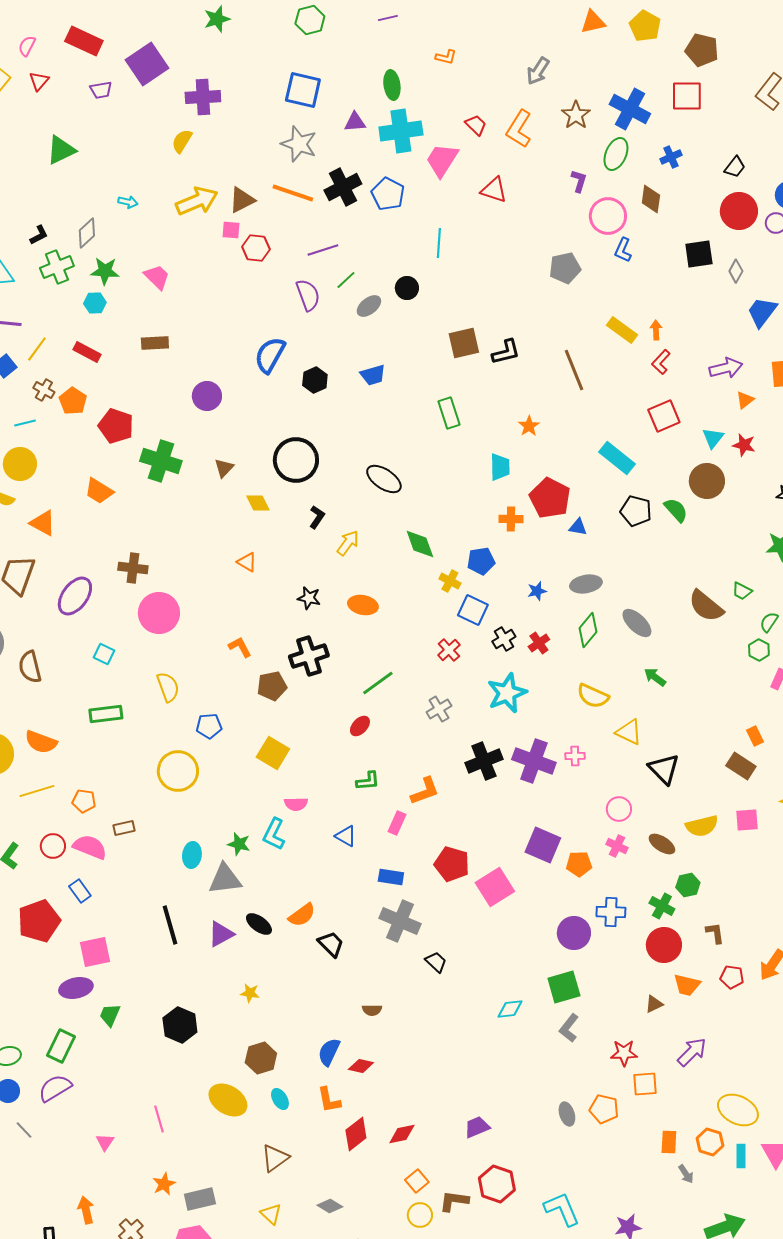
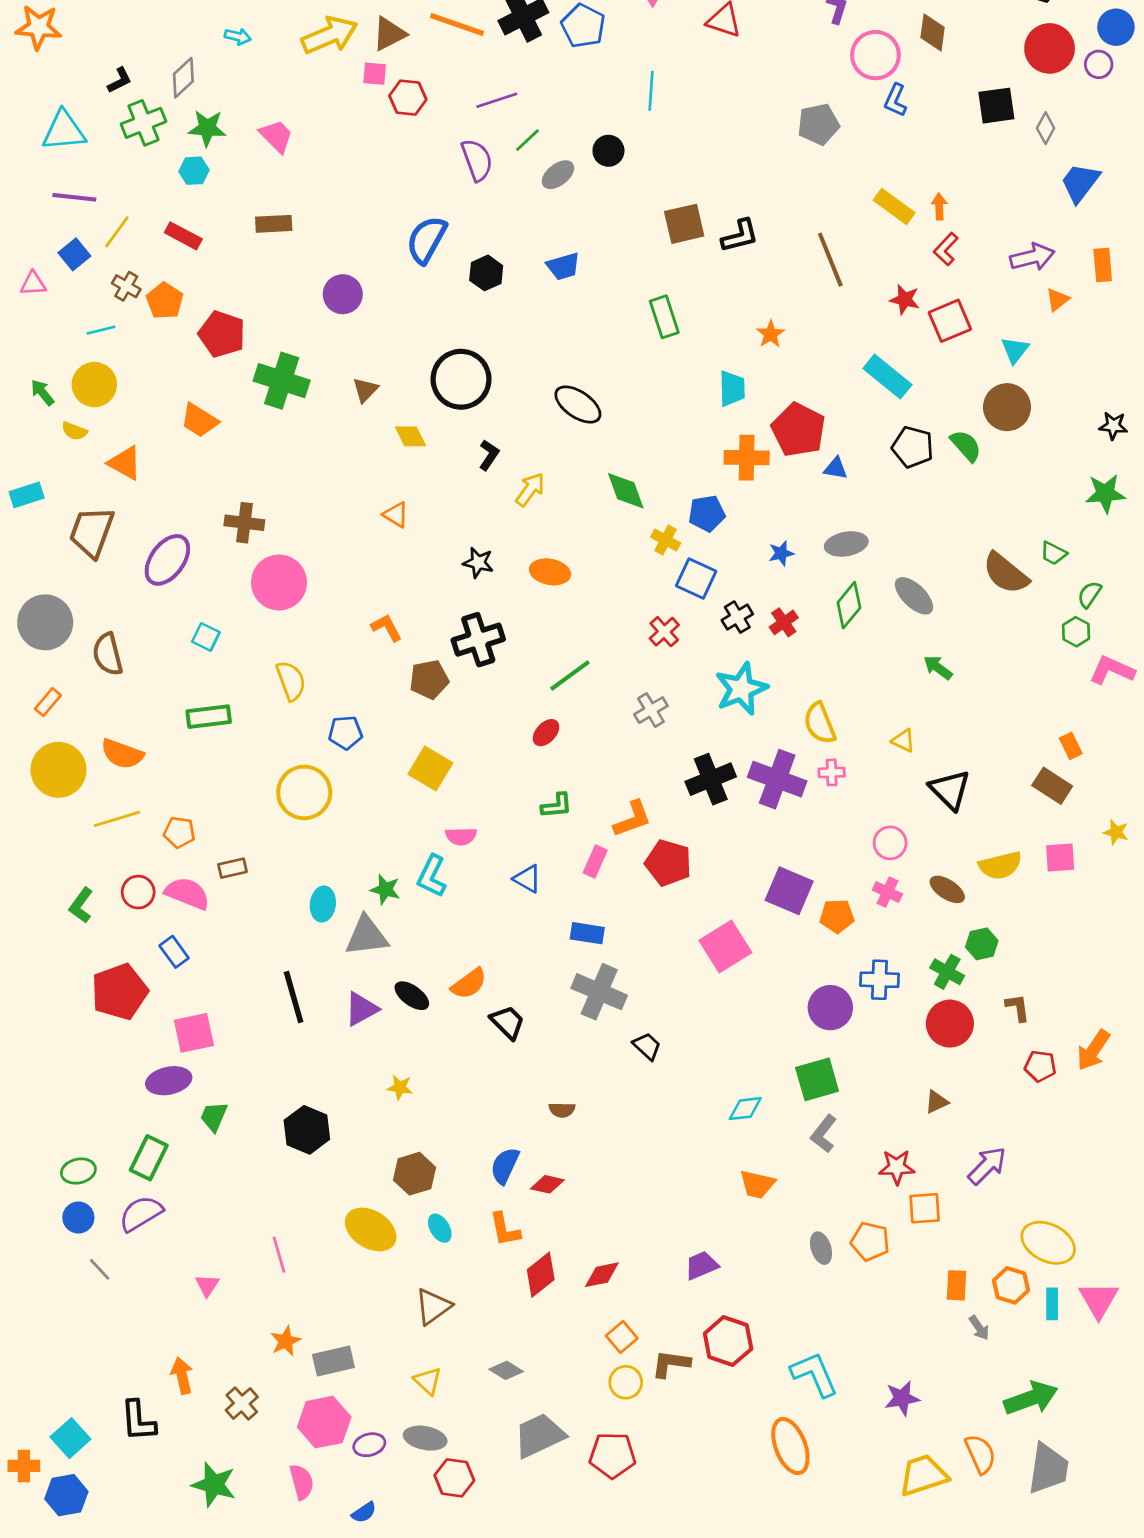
red star: (744, 445) -> (905, 300), moved
orange cross: (511, 519) -> (747, 458), size x1.4
yellow semicircle: (593, 696) -> (820, 723), moved, turned 44
yellow triangle: (629, 732) -> (903, 741), size x0.7
red pentagon: (452, 864) -> (668, 863), moved
orange trapezoid: (687, 985) -> (757, 1184), moved

